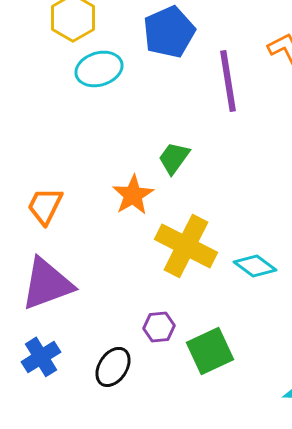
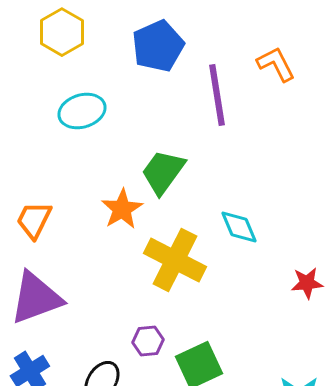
cyan ellipse: (99, 69) -> (82, 111), moved
green trapezoid: (174, 158) -> (163, 172), size x1.4
cyan diamond: (255, 266) -> (239, 227), moved, turned 30

